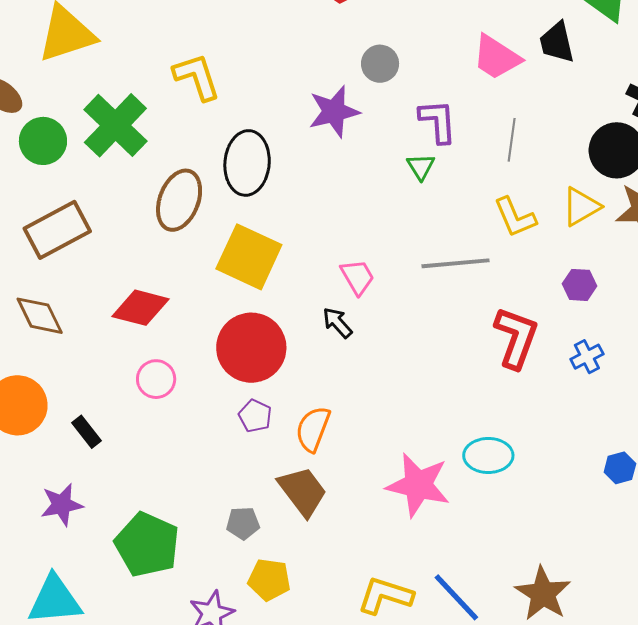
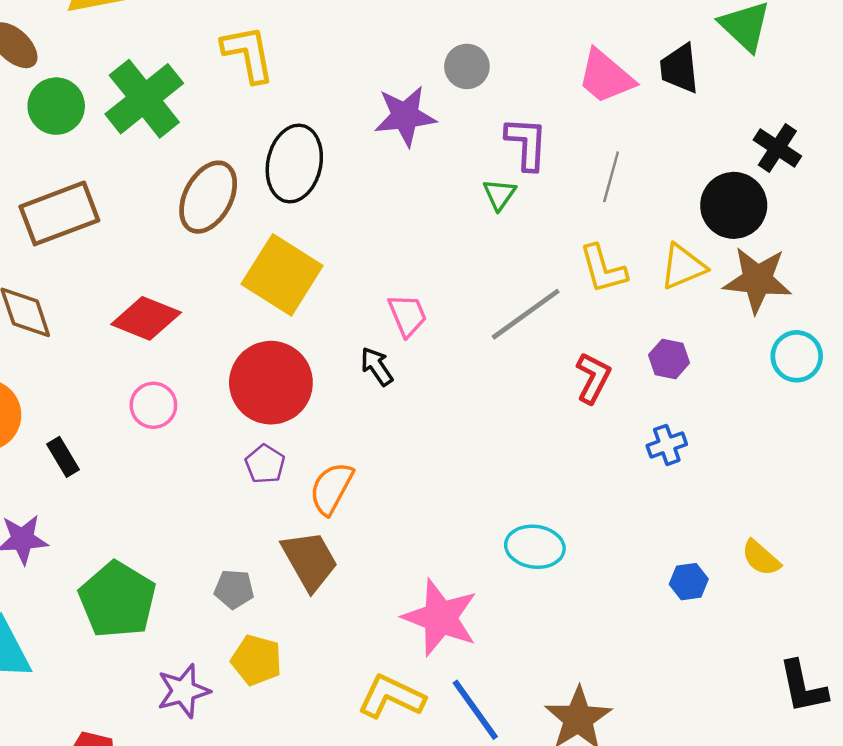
gray line: (456, 263) -> (526, 314), turned -38
red L-shape: (516, 338) -> (593, 378), moved, size x0.7
pink star: (418, 485) -> (440, 618), moved

